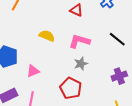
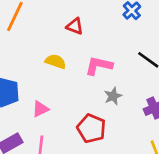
red triangle: (76, 10) -> (75, 26), moved
gray star: (81, 64) -> (113, 96), moved

